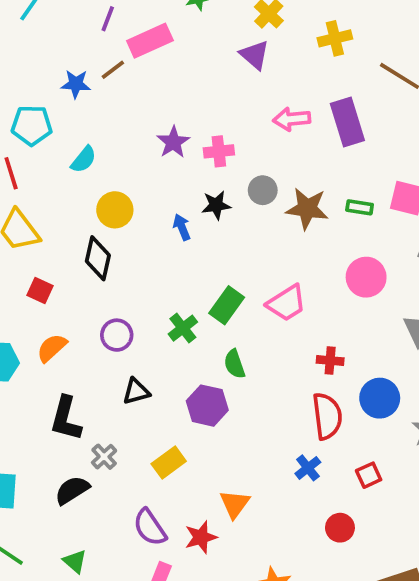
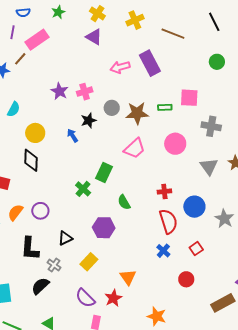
pink trapezoid: (287, 303) -> (134, 148), moved
purple circle: (117, 335) -> (40, 211), moved
green semicircle: (235, 364) -> (124, 202), moved
black triangle: (136, 391) -> (65, 238), moved

